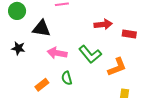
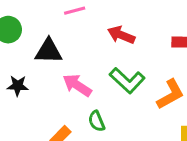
red arrow: (103, 24) -> (121, 35), moved, turned -144
pink arrow: (57, 53) -> (77, 85), turned 30

